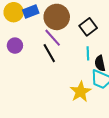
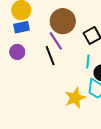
blue rectangle: (31, 11) -> (21, 27), moved
purple circle: (15, 46) -> (17, 52), moved

